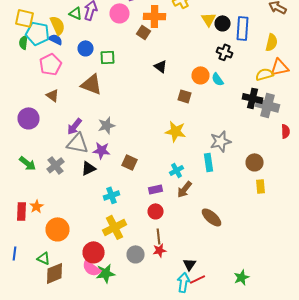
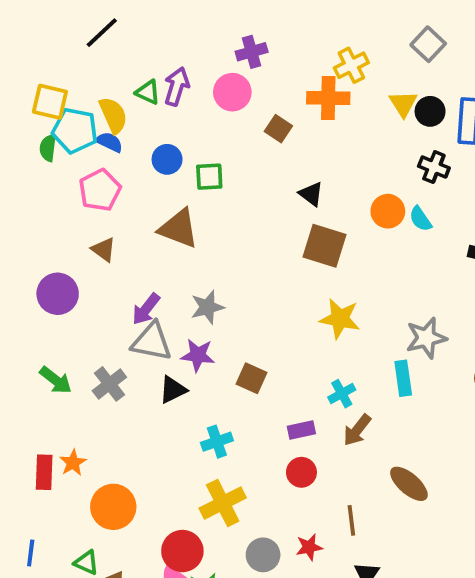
orange cross: (154, 16) -> (328, 98), moved
brown square: (184, 96) -> (324, 246), moved, size x1.6
brown line: (158, 236) -> (351, 520), moved

